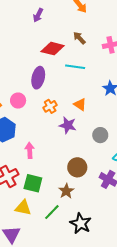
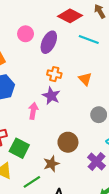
pink circle: (18, 101) -> (26, 34), moved
orange cross: (50, 106) -> (54, 74), turned 32
purple star: (68, 125) -> (51, 96), moved
pink arrow: (30, 150) -> (33, 111), moved

